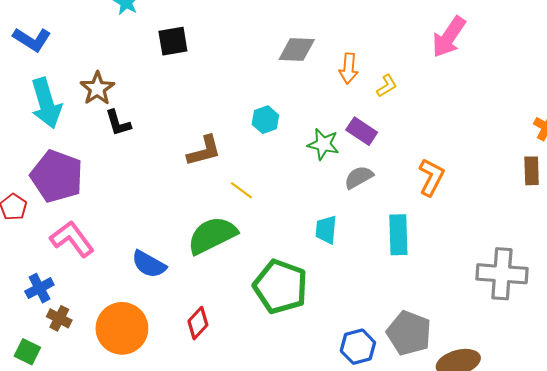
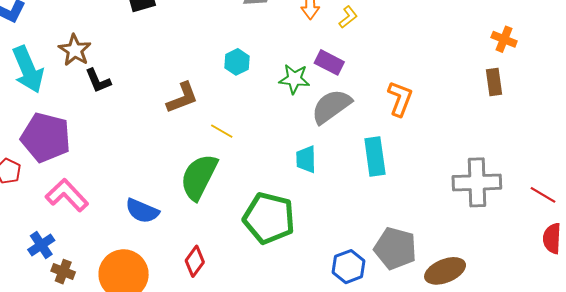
gray semicircle: (359, 177) -> (331, 106), size x1.5
green semicircle: (212, 235) -> (199, 177), turned -30

